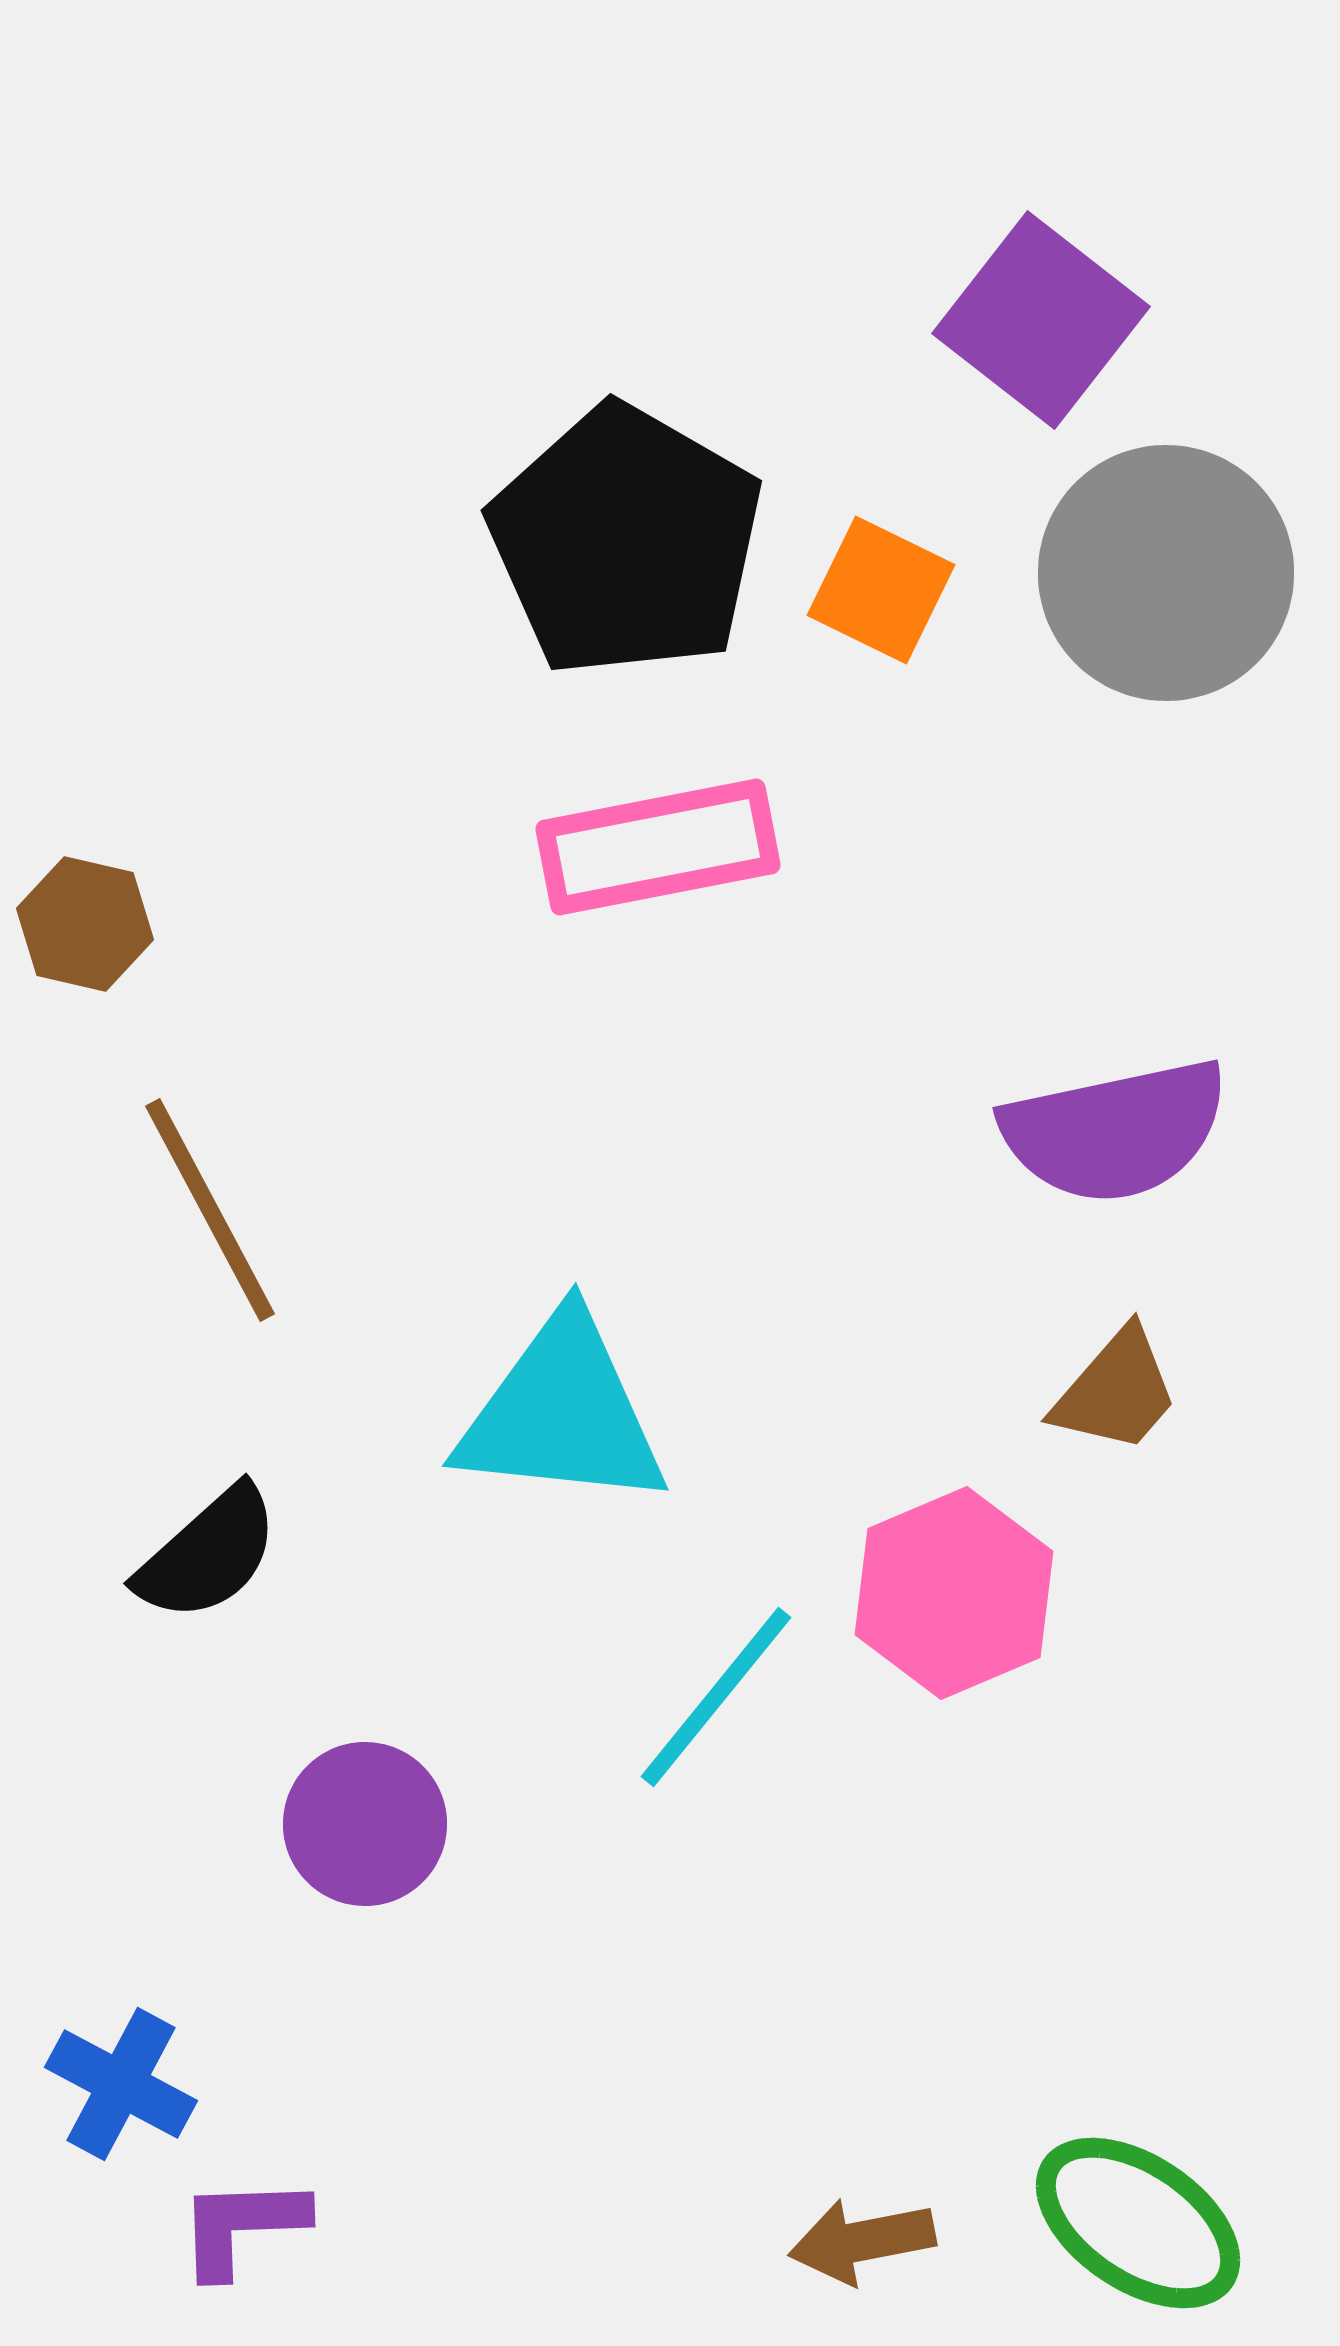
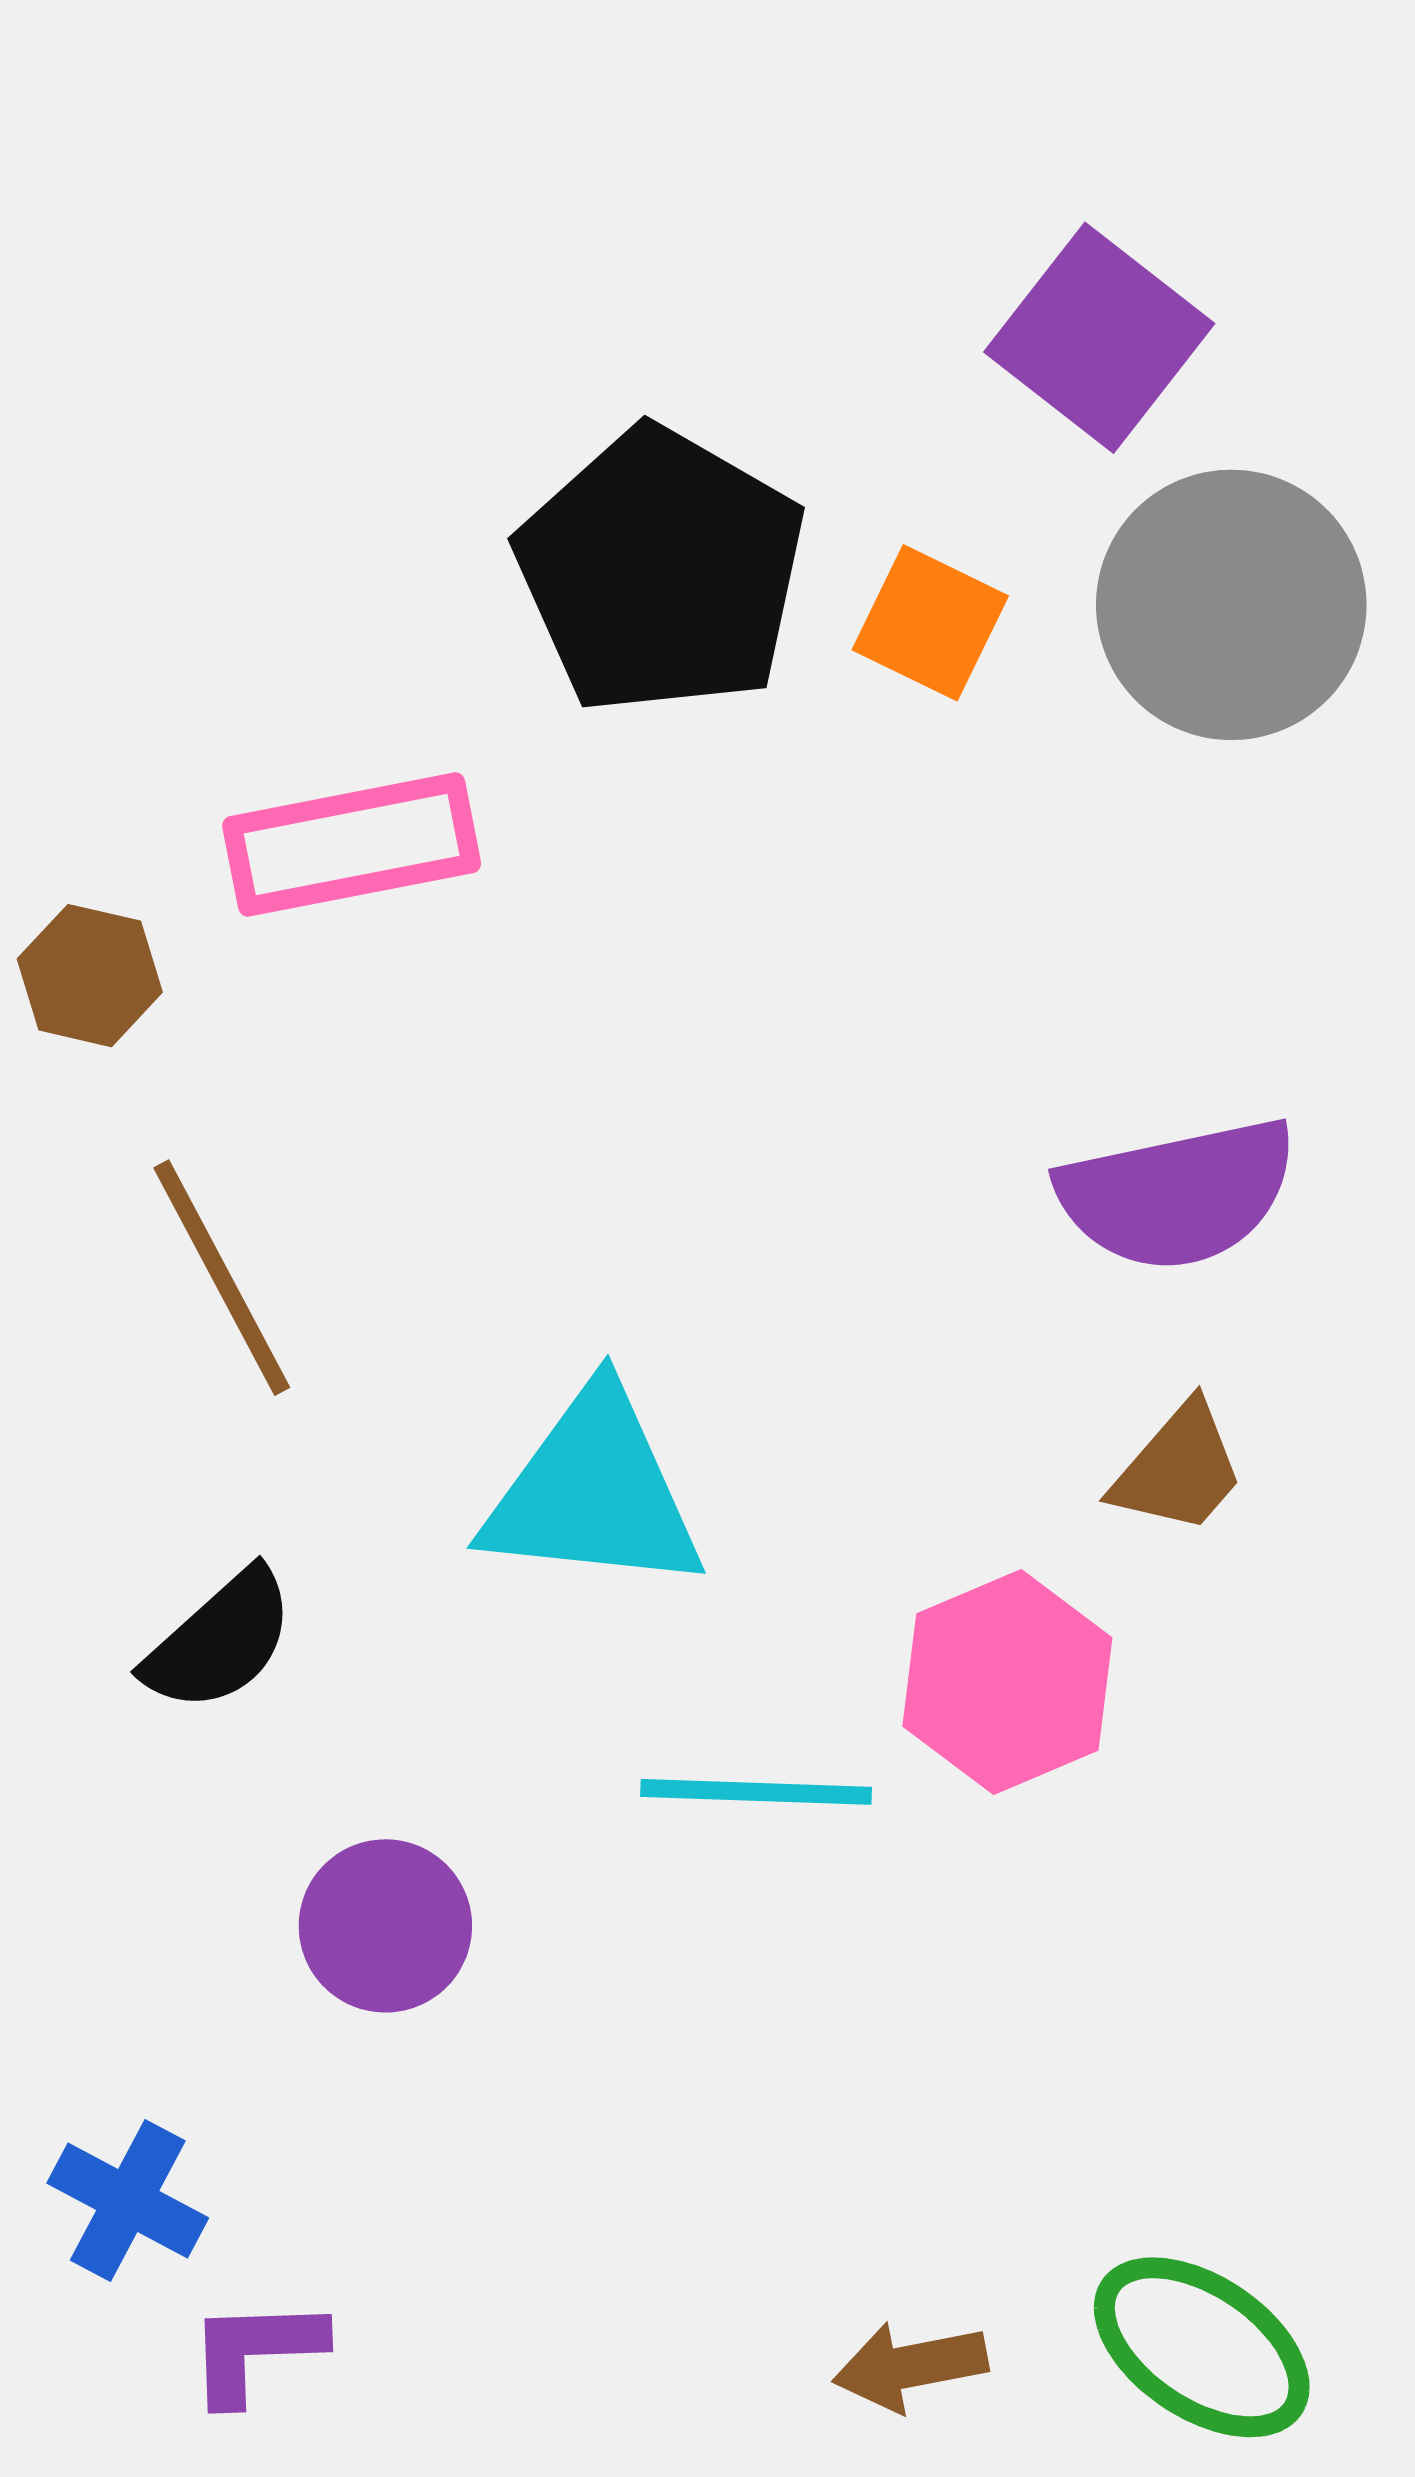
pink rectangle: (658, 847) -> (352, 845), moved
cyan line: (716, 1697) -> (756, 1792), turned 53

